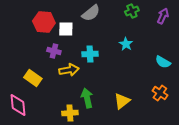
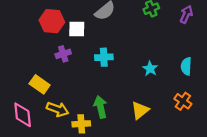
cyan star: (126, 44) -> (150, 69), moved
purple cross: (54, 51) -> (63, 54), turned -32
cyan semicircle: (163, 62) -> (186, 66), turned 63
yellow arrow: (69, 70) -> (58, 109), moved, turned 30

